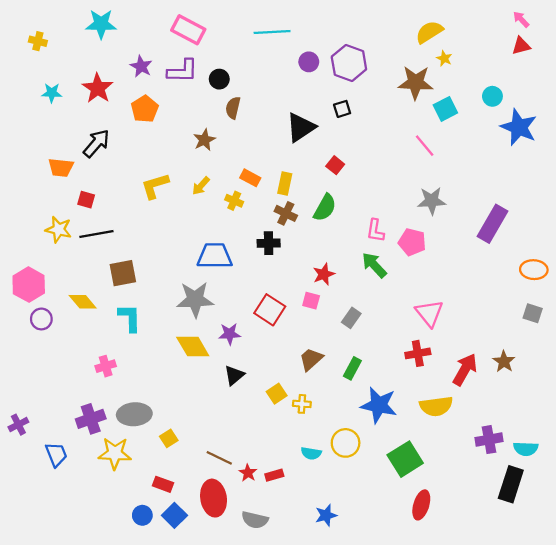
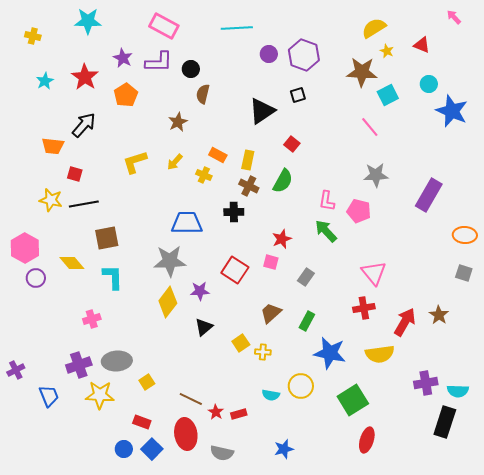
red triangle: (521, 46) -> (422, 45), moved, turned 36
cyan star: (52, 93) -> (45, 81), turned -30
yellow diamond: (193, 347) -> (168, 302), turned 68

